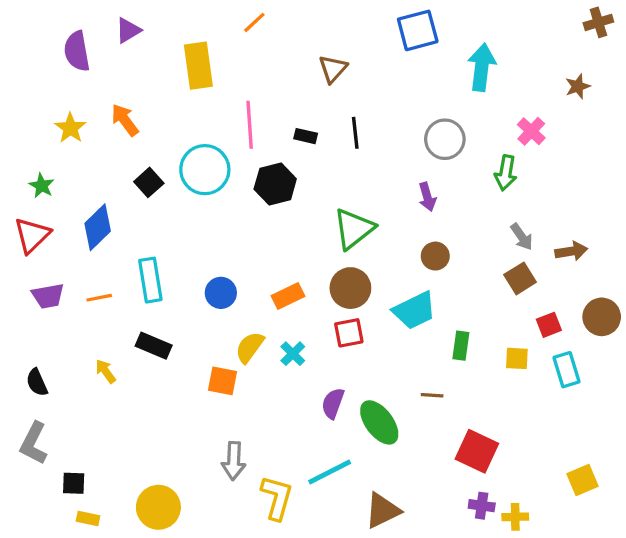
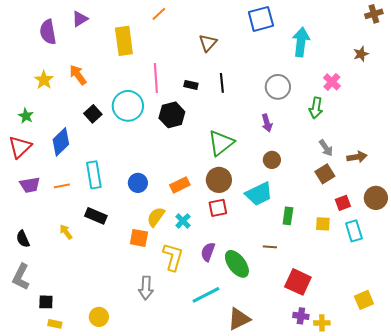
yellow L-shape: (277, 498) -> (173, 257), moved
yellow circle: (158, 507) -> (99, 317), size x0.7

